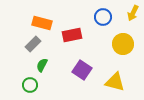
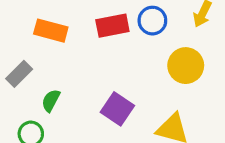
red rectangle: (72, 35) -> (112, 26), moved
gray rectangle: (33, 44) -> (19, 74), moved

